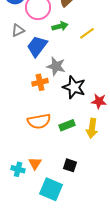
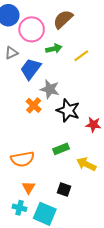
orange cross: (40, 82) -> (34, 105), turned -35
orange semicircle: (39, 121) -> (22, 159), moved
yellow arrow: (92, 128) -> (86, 164), moved, turned 108
cyan cross: (18, 169) -> (19, 208), moved

